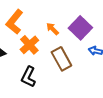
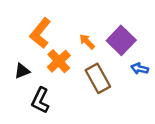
black L-shape: (28, 77) -> (40, 100), moved

